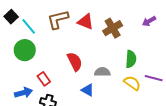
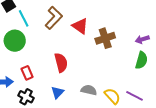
brown L-shape: (58, 19) -> (54, 18), turned 135
green semicircle: (131, 59) -> (141, 60), moved
gray semicircle: (102, 72) -> (89, 90), moved
blue triangle: (88, 90) -> (58, 92), moved, turned 32

